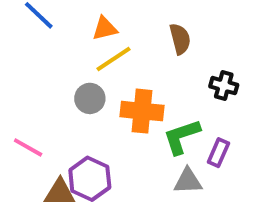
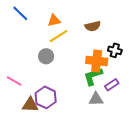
brown semicircle: (180, 39) -> (93, 26), turned 91
orange cross: (142, 111) -> (97, 61), moved
purple rectangle: (218, 153) -> (112, 85), turned 32

